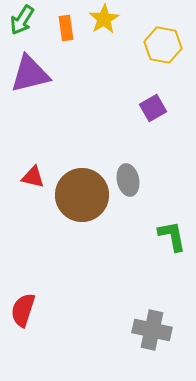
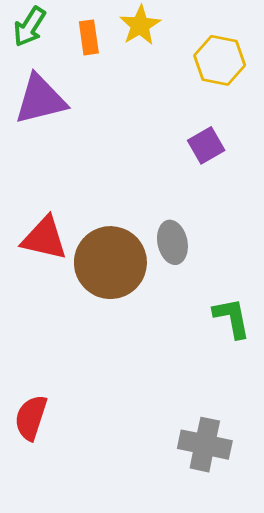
red triangle: (33, 177) -> (44, 238), size x1.5

